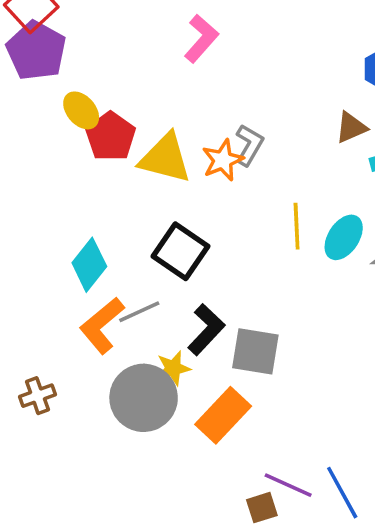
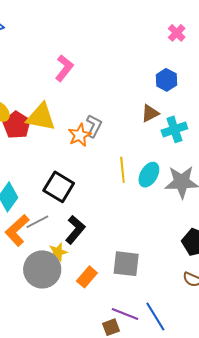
yellow triangle: (165, 158) -> (41, 117), moved
gray square: (255, 351) -> (126, 264), moved
orange rectangle: (223, 415) -> (87, 277), size x0.7

